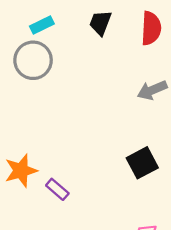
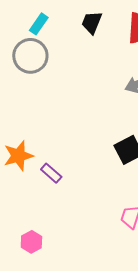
cyan rectangle: (42, 25) -> (39, 24), turned -30

